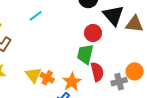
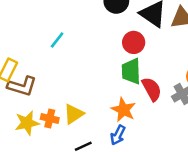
yellow triangle: (33, 75) -> (74, 114), turned 48
orange cross: (47, 78) -> (50, 119), moved

